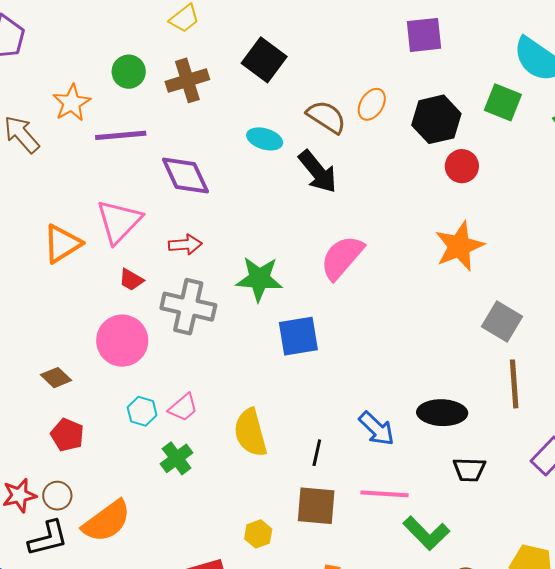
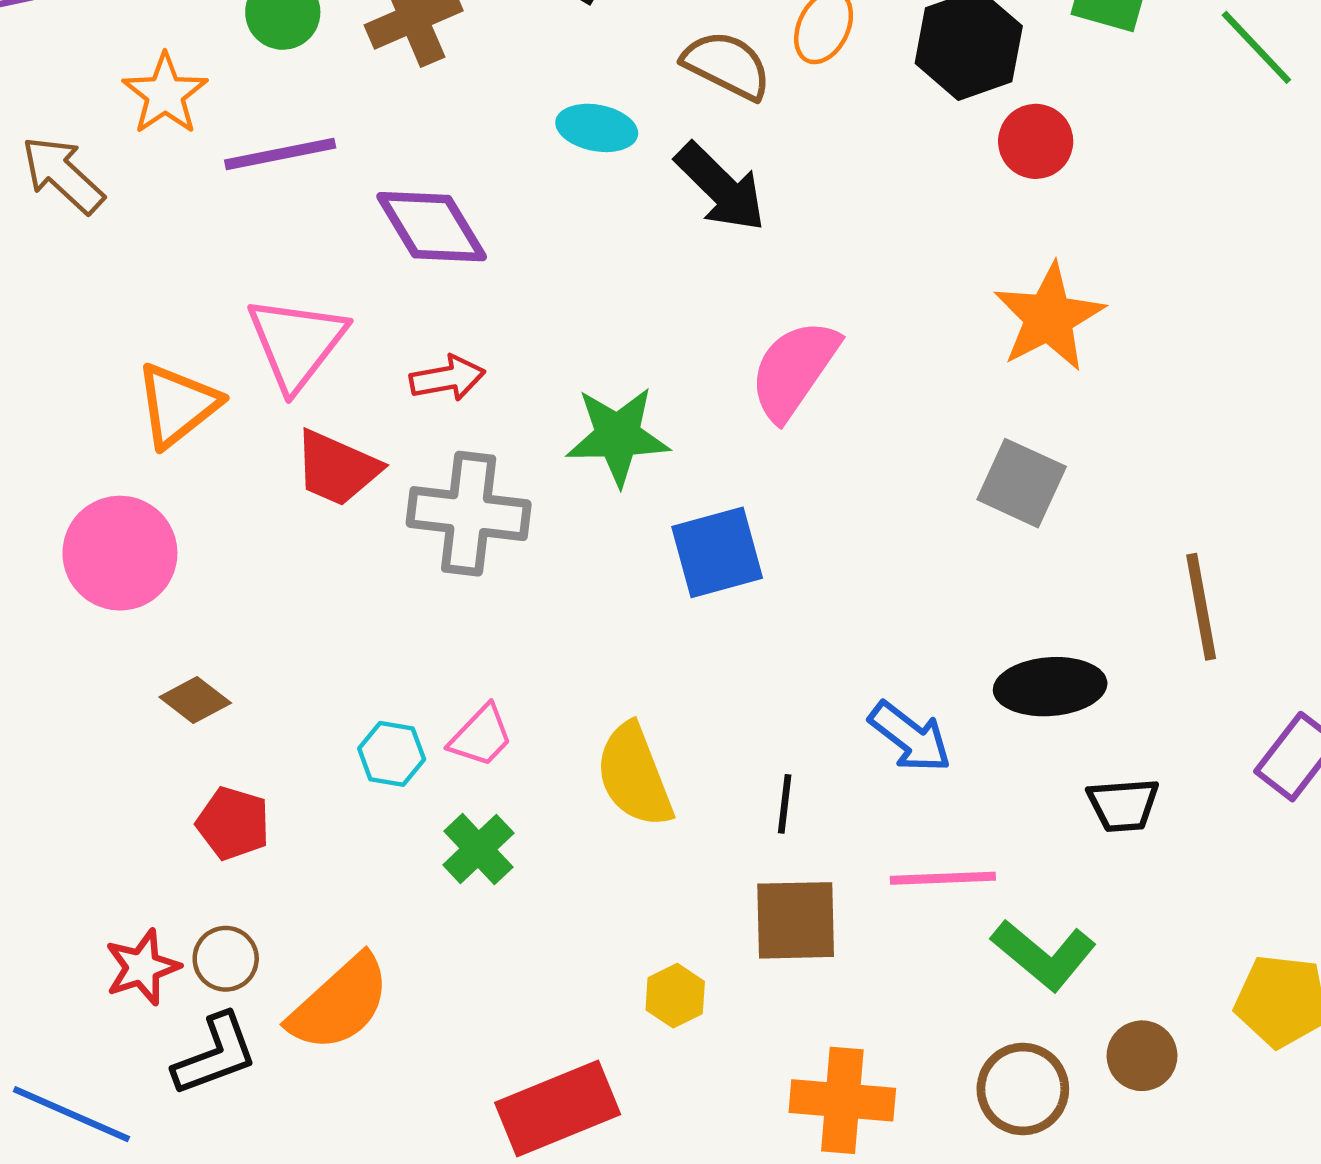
red trapezoid: (131, 280) -> (337, 468), size x1.6
gray square: (502, 321) -> (1022, 483), moved
pink circle: (122, 341) -> (120, 553), moved

